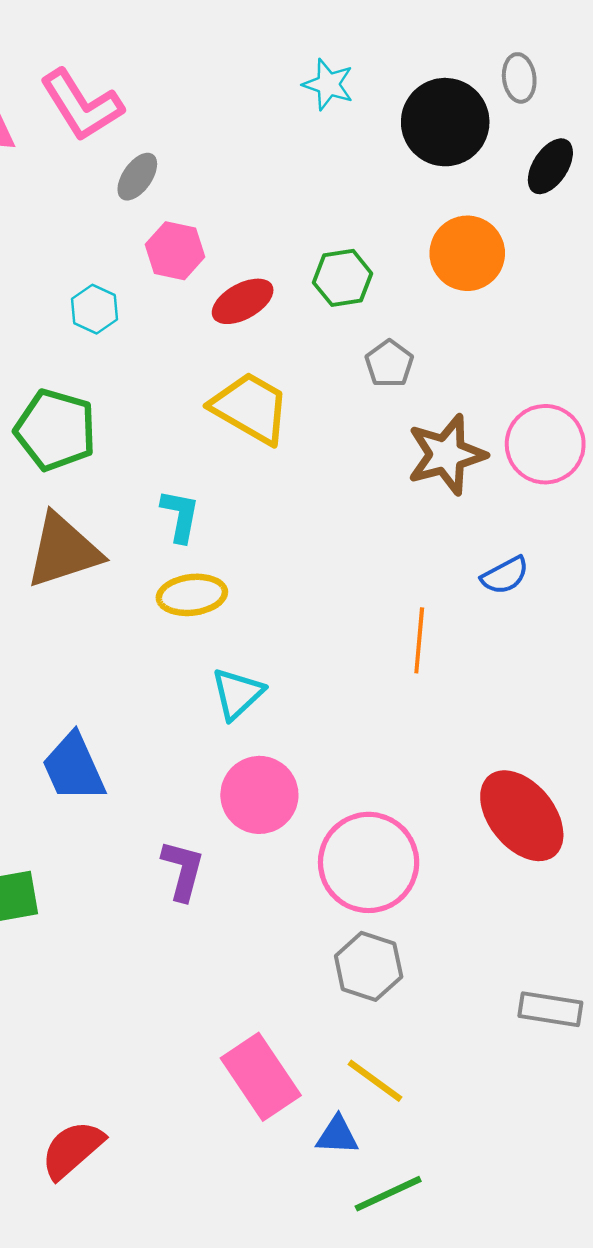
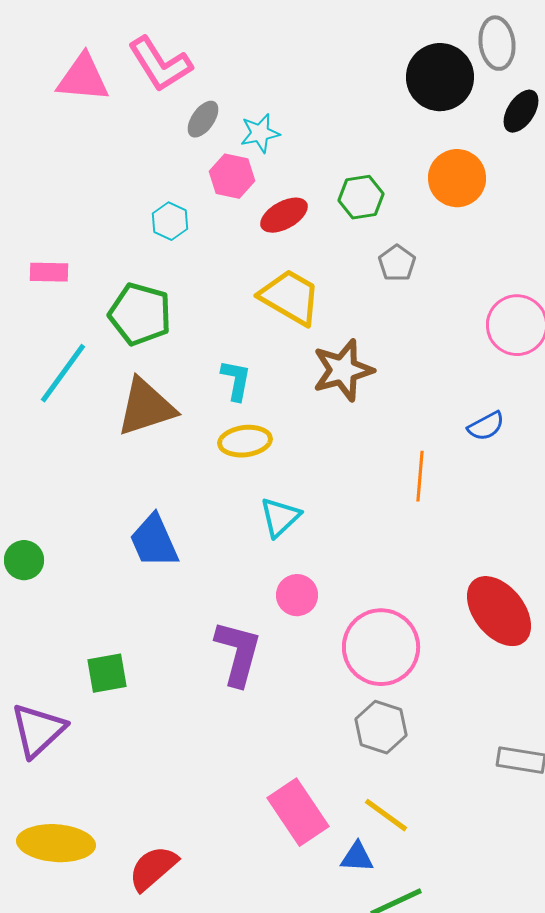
gray ellipse: (519, 78) -> (497, 43), size x1.4
cyan star: (328, 84) -> (260, 133), moved, turned -30
brown star: (446, 455) -> (343, 370), moved
blue trapezoid: (74, 768) -> (154, 541), moved
pink circle: (259, 795) -> (297, 595), size x0.7
purple L-shape: (183, 870) -> (238, 653), size x1.4

